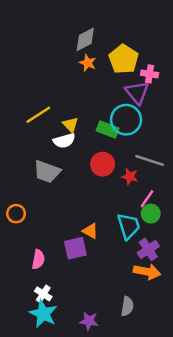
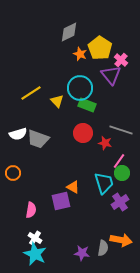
orange star: (88, 63) -> (80, 54), moved
pink cross: (150, 74) -> (121, 60), turned 32
cyan circle: (126, 120) -> (80, 88), moved
white semicircle: (64, 141) -> (18, 134), moved
orange arrow: (147, 272) -> (121, 240), moved
purple star: (89, 321) -> (82, 253), moved

